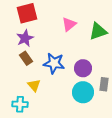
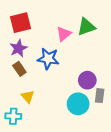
green triangle: (98, 31) -> (86, 27), moved
blue star: (54, 63) -> (48, 59), moved
purple circle: (83, 68) -> (87, 80), moved

